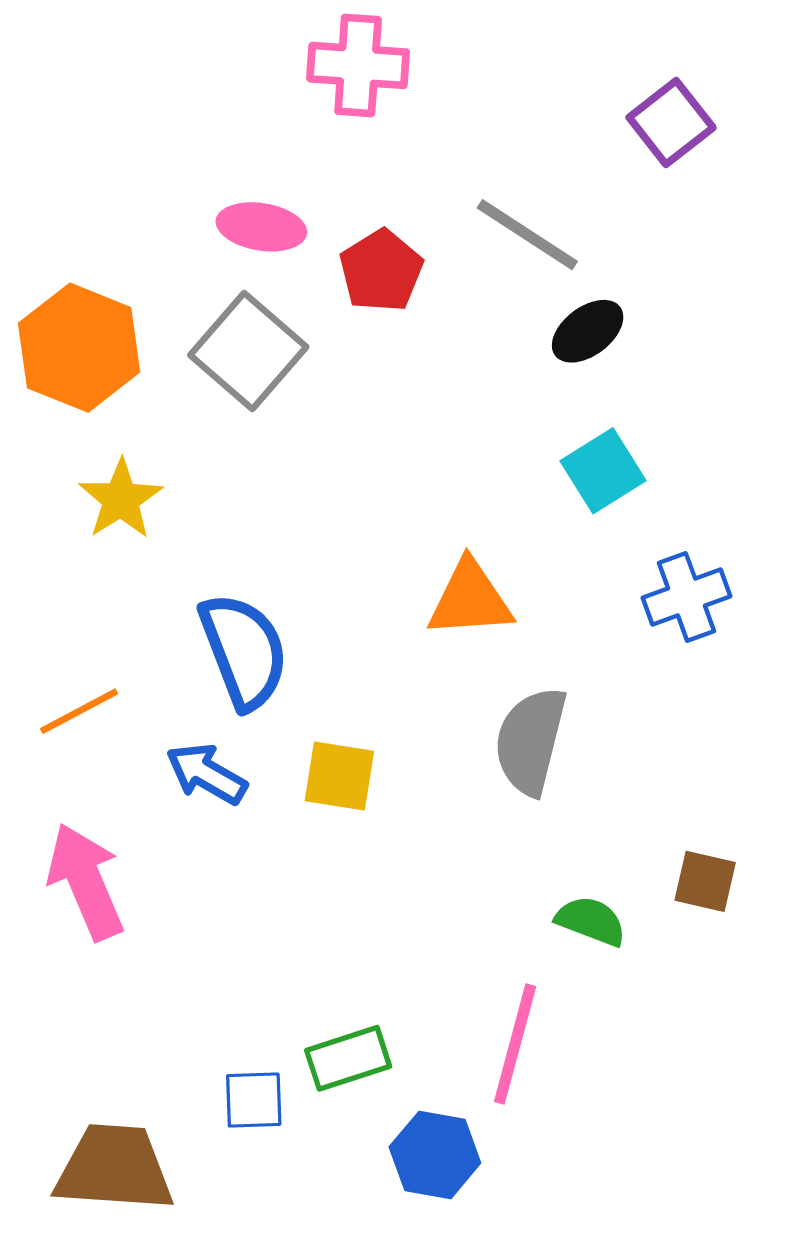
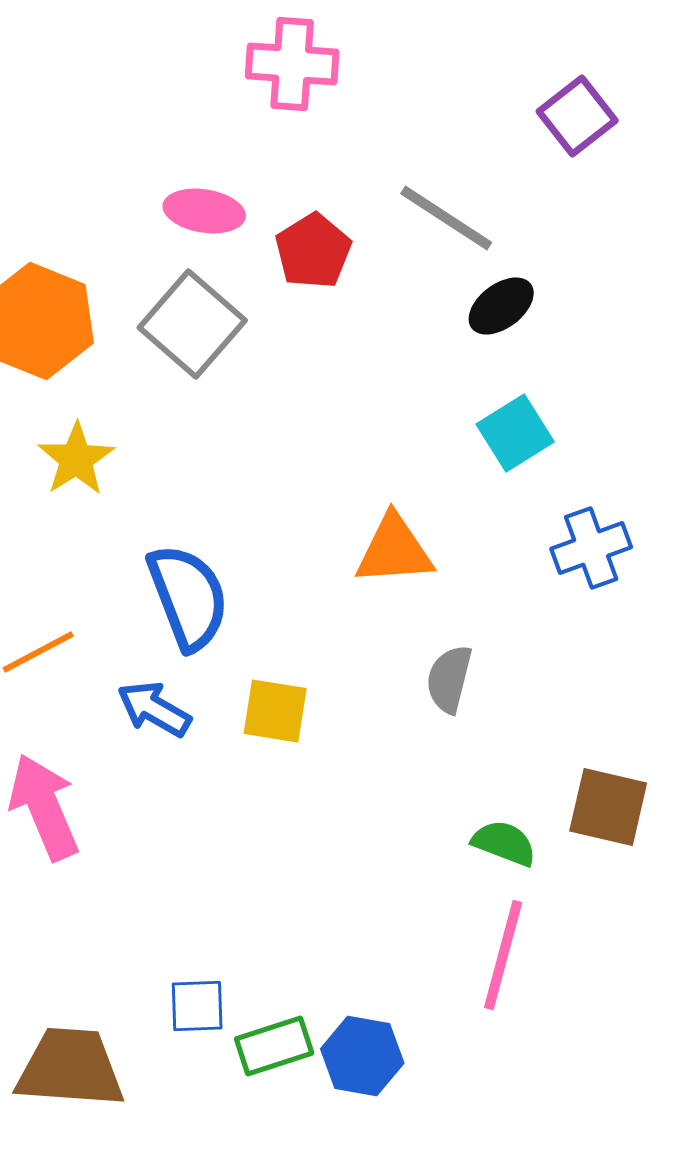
gray semicircle: (530, 741) -> (449, 679), size x0.7
brown square: (705, 881) -> (608, 807), size x1.4
pink line: (515, 1044) -> (503, 955), moved
green rectangle: (348, 1058) -> (274, 1046), moved

